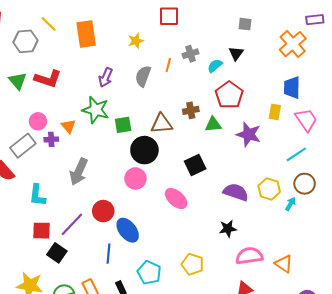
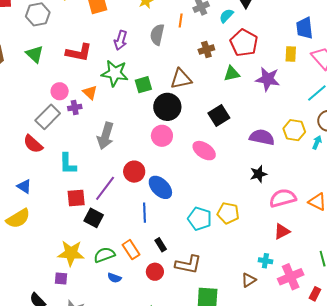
red L-shape: (48, 79) -> (79, 53), moved
brown cross: (191, 110) -> (206, 50), moved
cyan pentagon: (149, 273) -> (200, 219), moved

